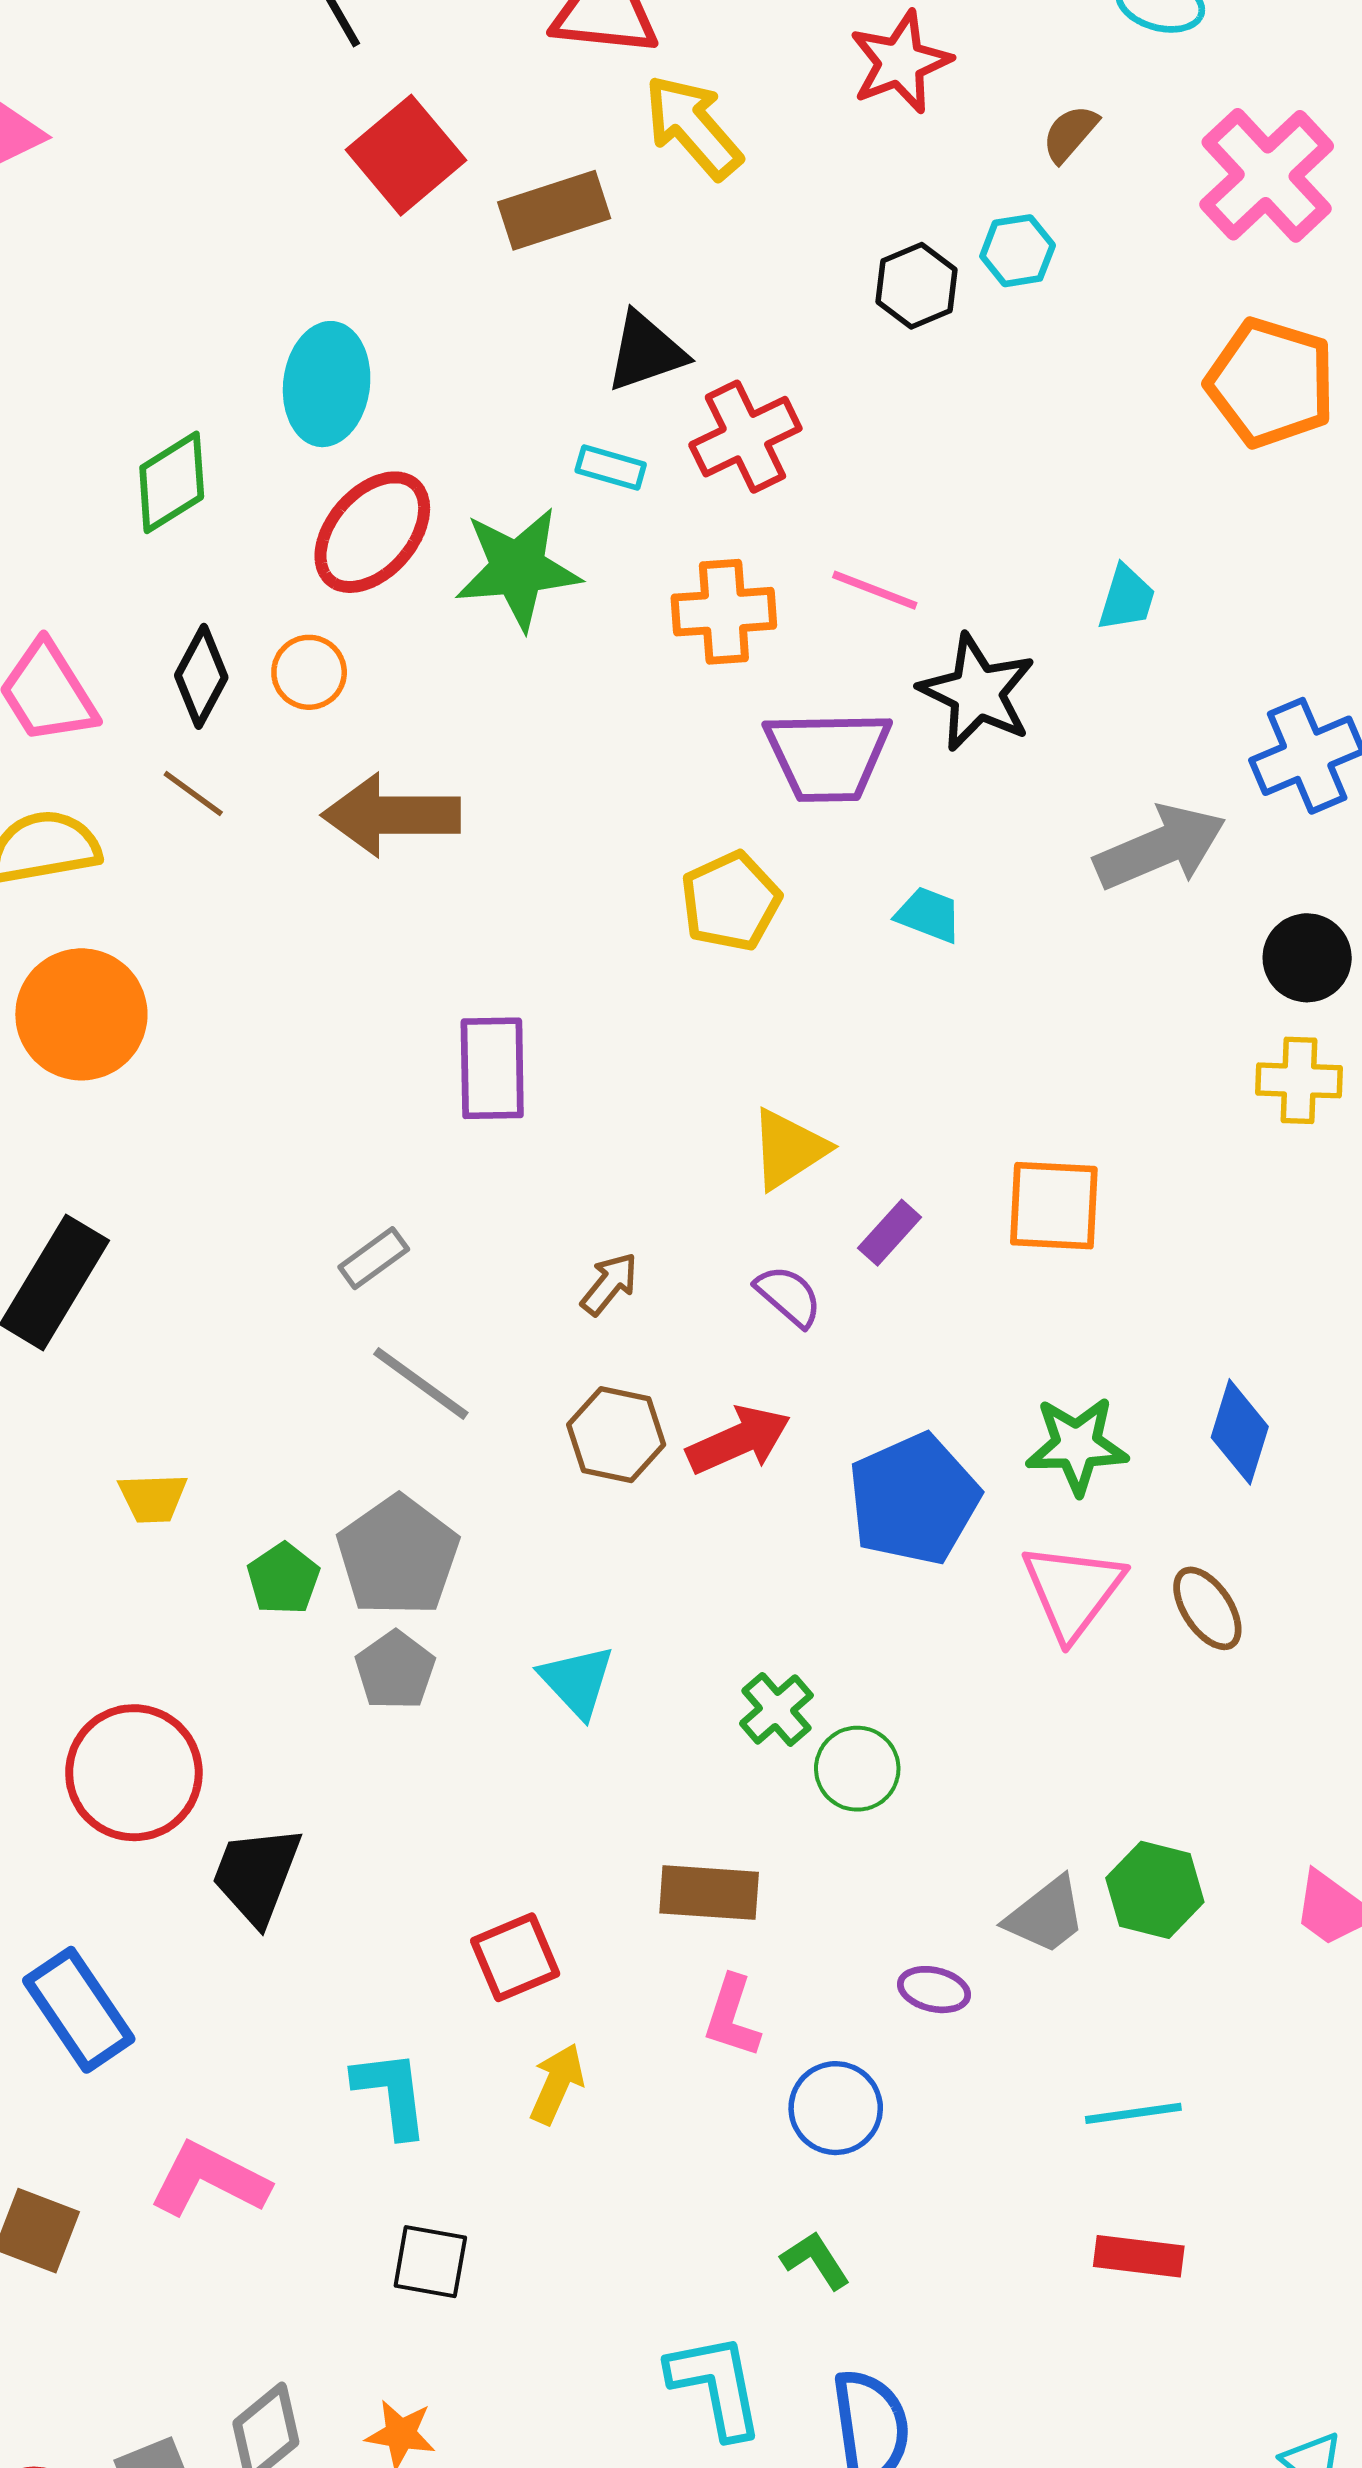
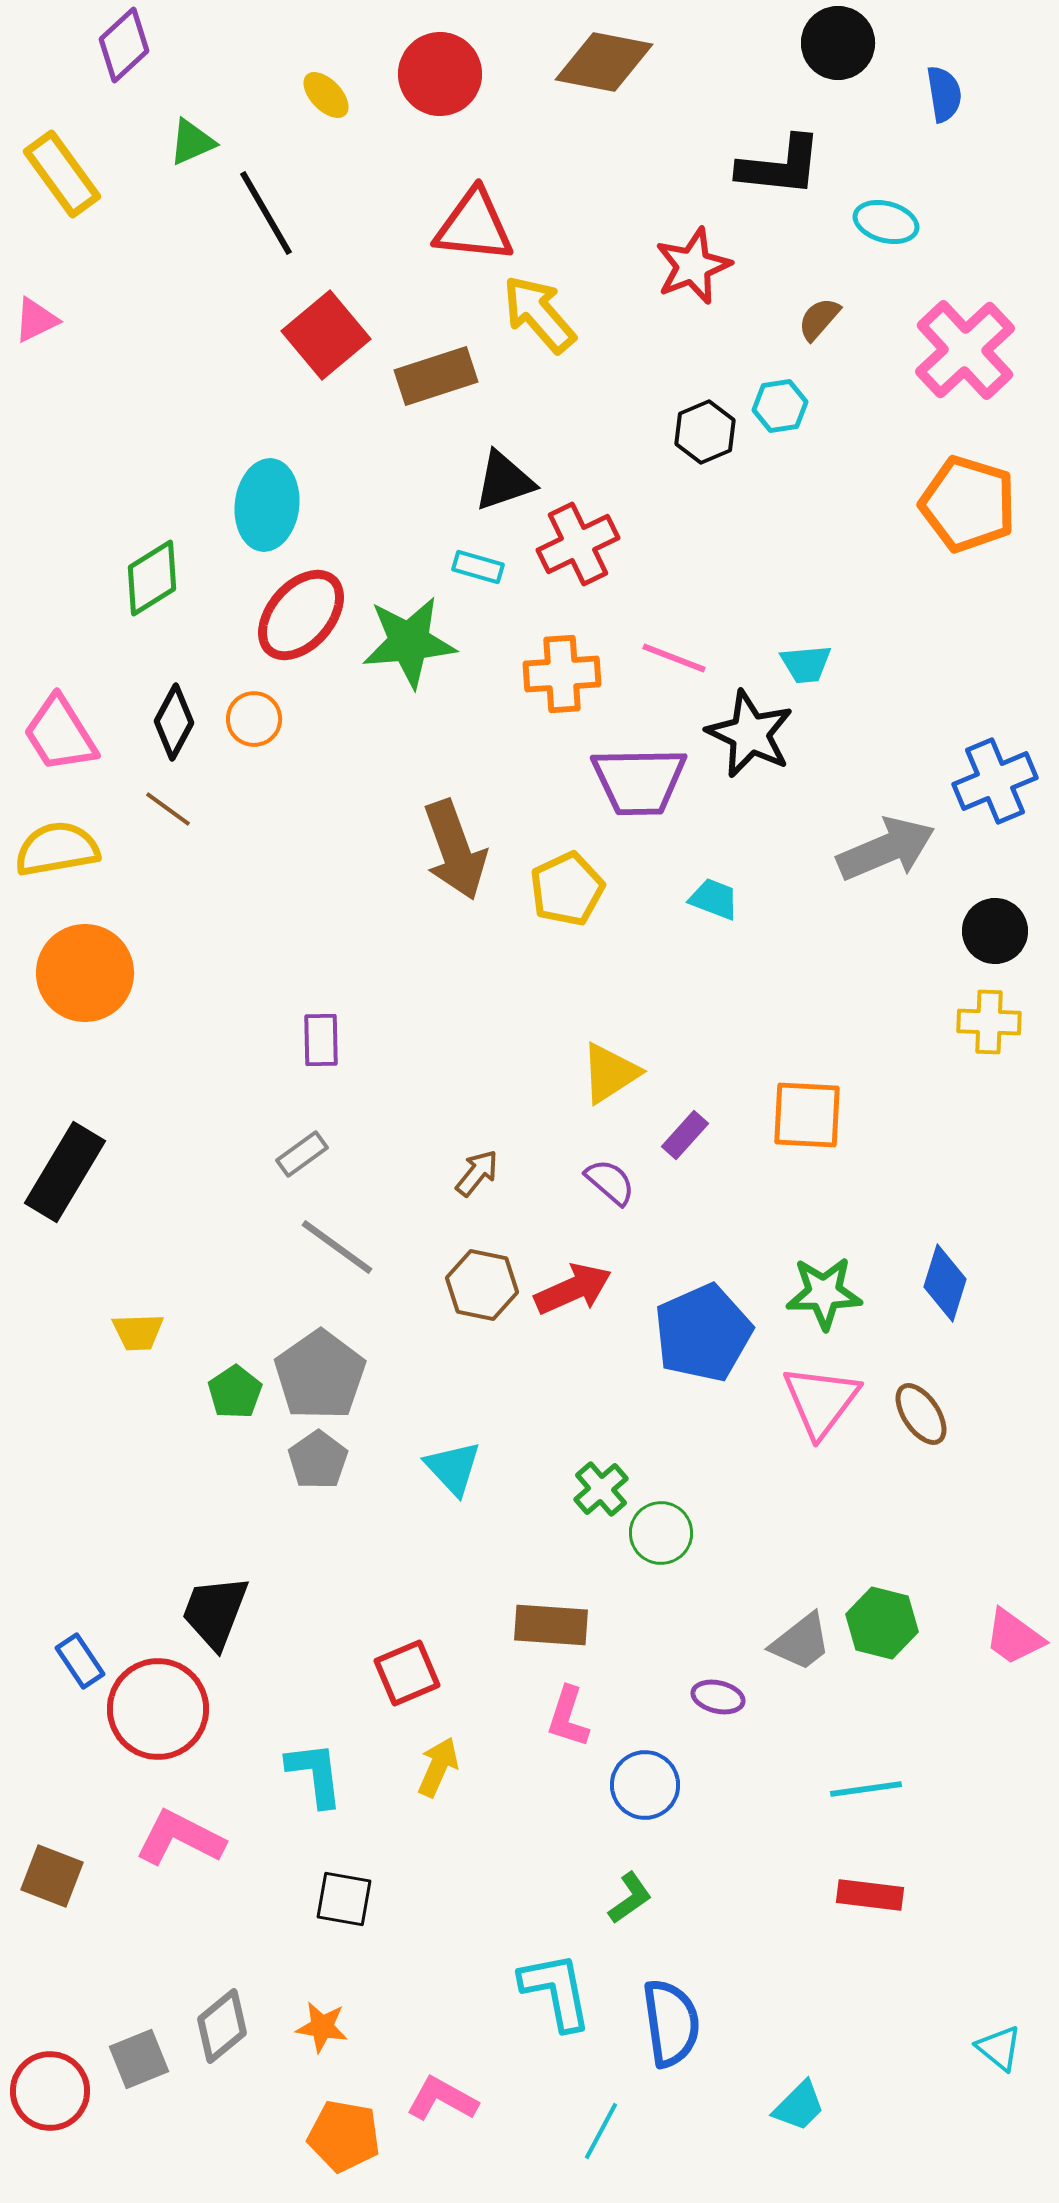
cyan trapezoid: (1127, 598) -> (806, 664), moved, turned 68
brown arrow: (391, 815) -> (455, 850), moved, turned -110
purple rectangle: (492, 1068) -> (321, 1040), moved, size x0.7
red circle: (134, 1773) -> (158, 1709), moved
blue rectangle: (79, 2010) -> (80, 1661), moved, size x0.6
green L-shape: (815, 2260) -> (630, 1898), turned 88

